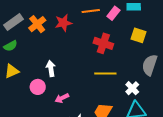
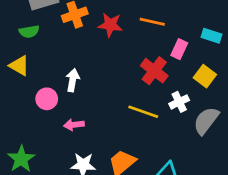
pink rectangle: (113, 13) -> (179, 49), moved, turned -32
yellow triangle: (12, 71) -> (19, 66), turned 35
white cross: (132, 88) -> (179, 102), moved

